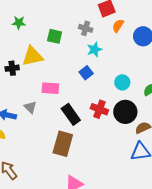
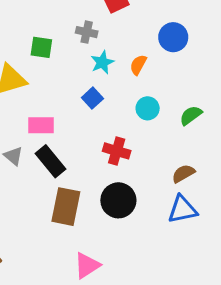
orange semicircle: (118, 26) -> (138, 65), moved
black circle: (125, 112) -> (118, 200), moved
black rectangle: (71, 114) -> (51, 161), moved

